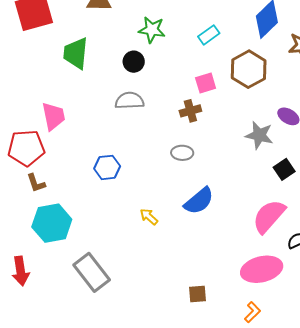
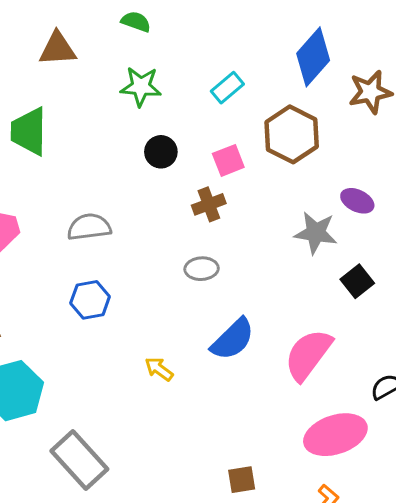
black circle: (134, 62) -> (161, 152), moved
gray semicircle: (129, 101) -> (89, 227), moved
pink semicircle: (269, 216) -> (308, 355), moved

